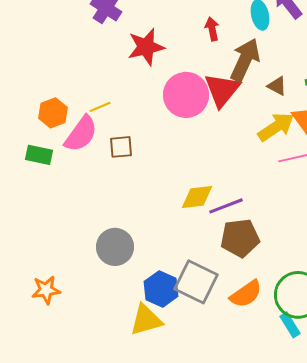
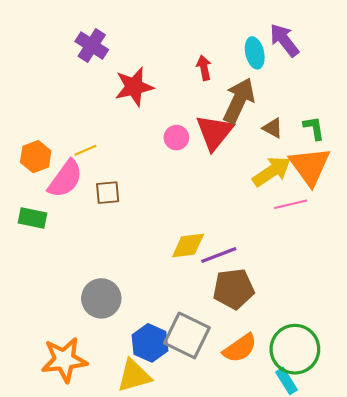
pink circle: (186, 95) -> (176, 138), size x0.5
green rectangle: (39, 155) -> (32, 218), moved
orange star: (46, 290) -> (64, 360), moved, size x1.5

